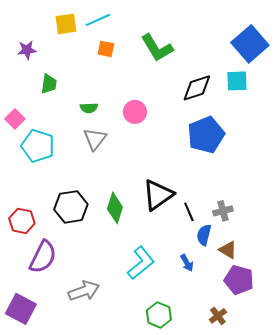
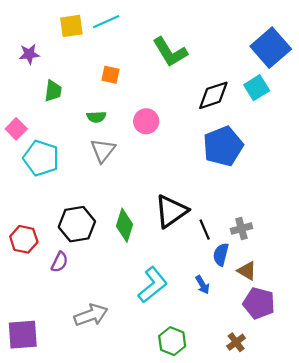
orange square: (106, 49) -> (110, 75), moved
cyan square: (237, 81) -> (257, 88), turned -30
purple semicircle: (43, 257) -> (60, 262), moved, size x0.6
purple square: (21, 309) -> (23, 335), turned -32

